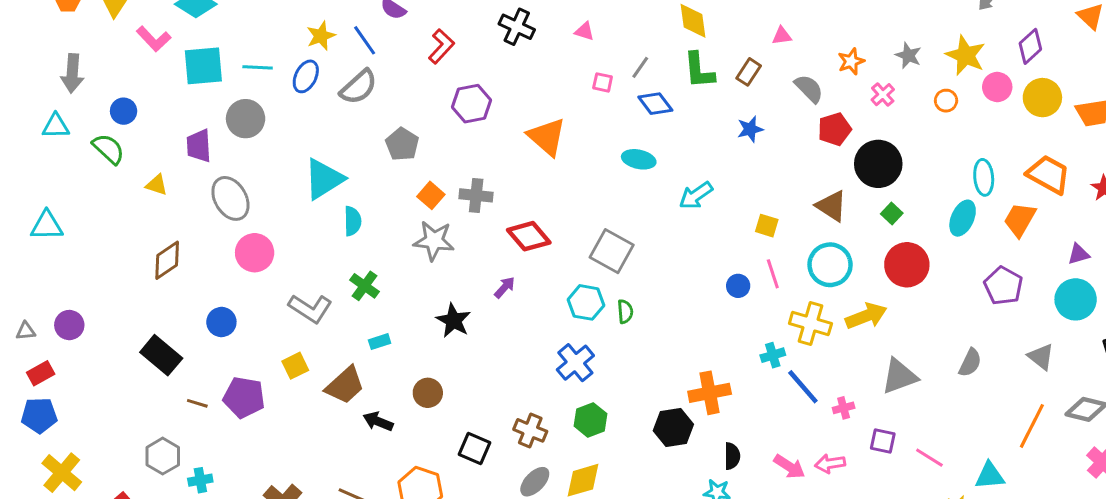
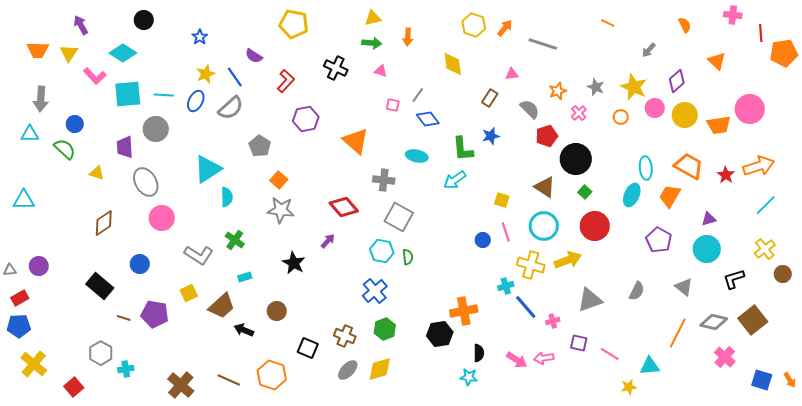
green L-shape: (699, 70) -> (463, 149), moved
gray cross: (476, 195) -> (384, 180), moved

